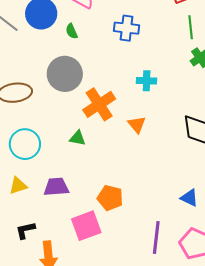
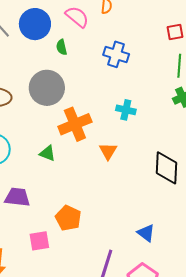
pink square: (86, 226) -> (39, 241), size x0.7

